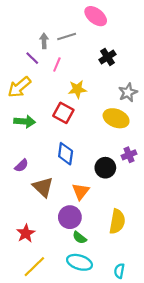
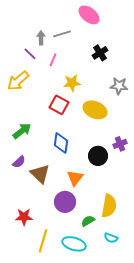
gray star: (128, 92) -> (119, 86), turned 30
yellow ellipse: (116, 118) -> (95, 110), moved
green arrow: (25, 121) -> (22, 131), moved, turned -42
purple semicircle: (21, 166) -> (19, 162), moved
red star: (26, 233) -> (24, 217), turned 30
green semicircle: (80, 238) -> (88, 221), moved, turned 112
yellow line: (34, 267) -> (43, 241), moved, turned -30
cyan semicircle: (119, 271) -> (111, 238), moved, turned -80

